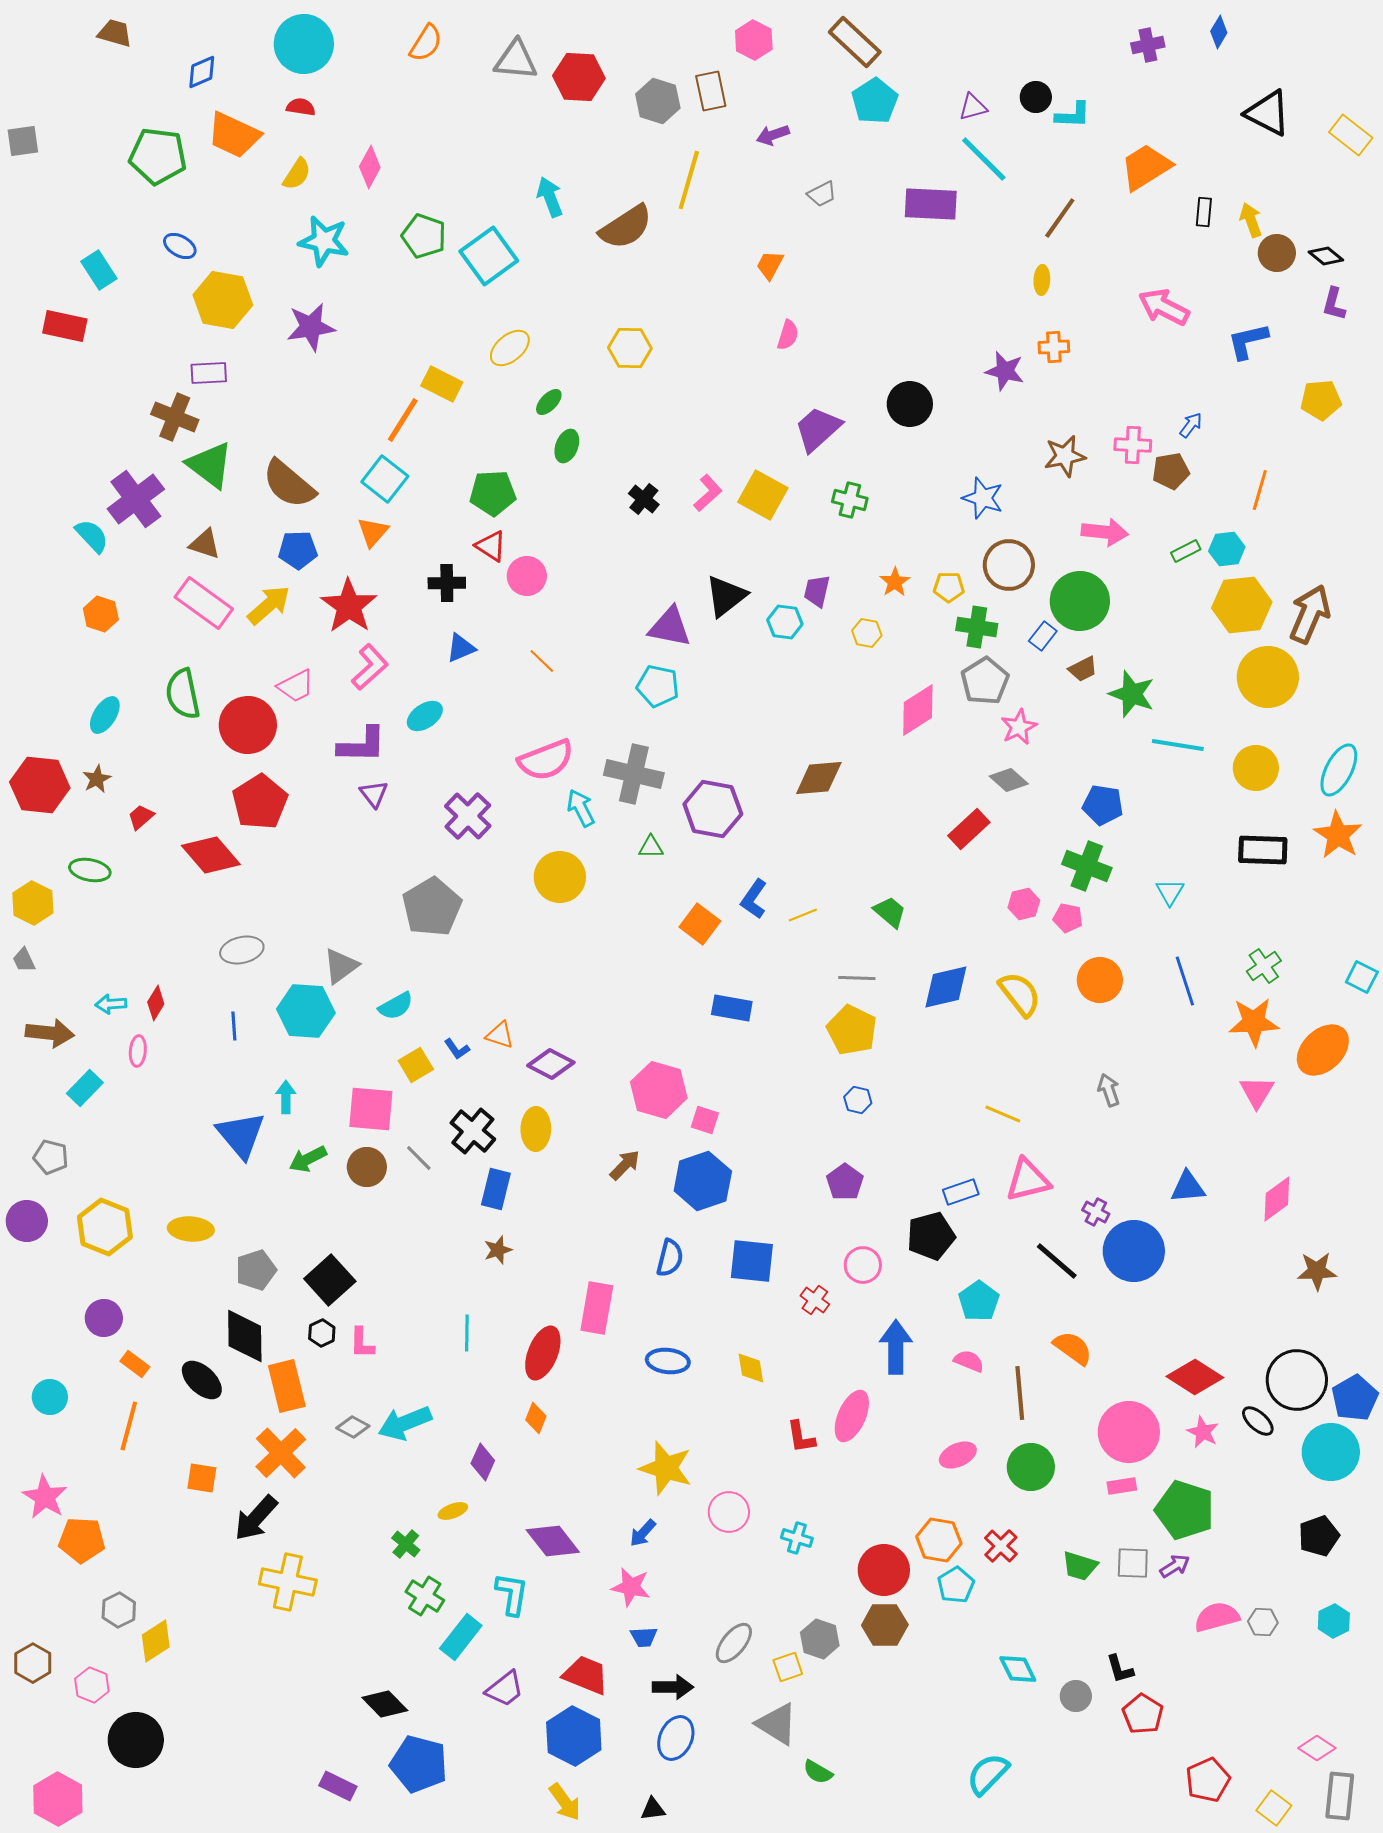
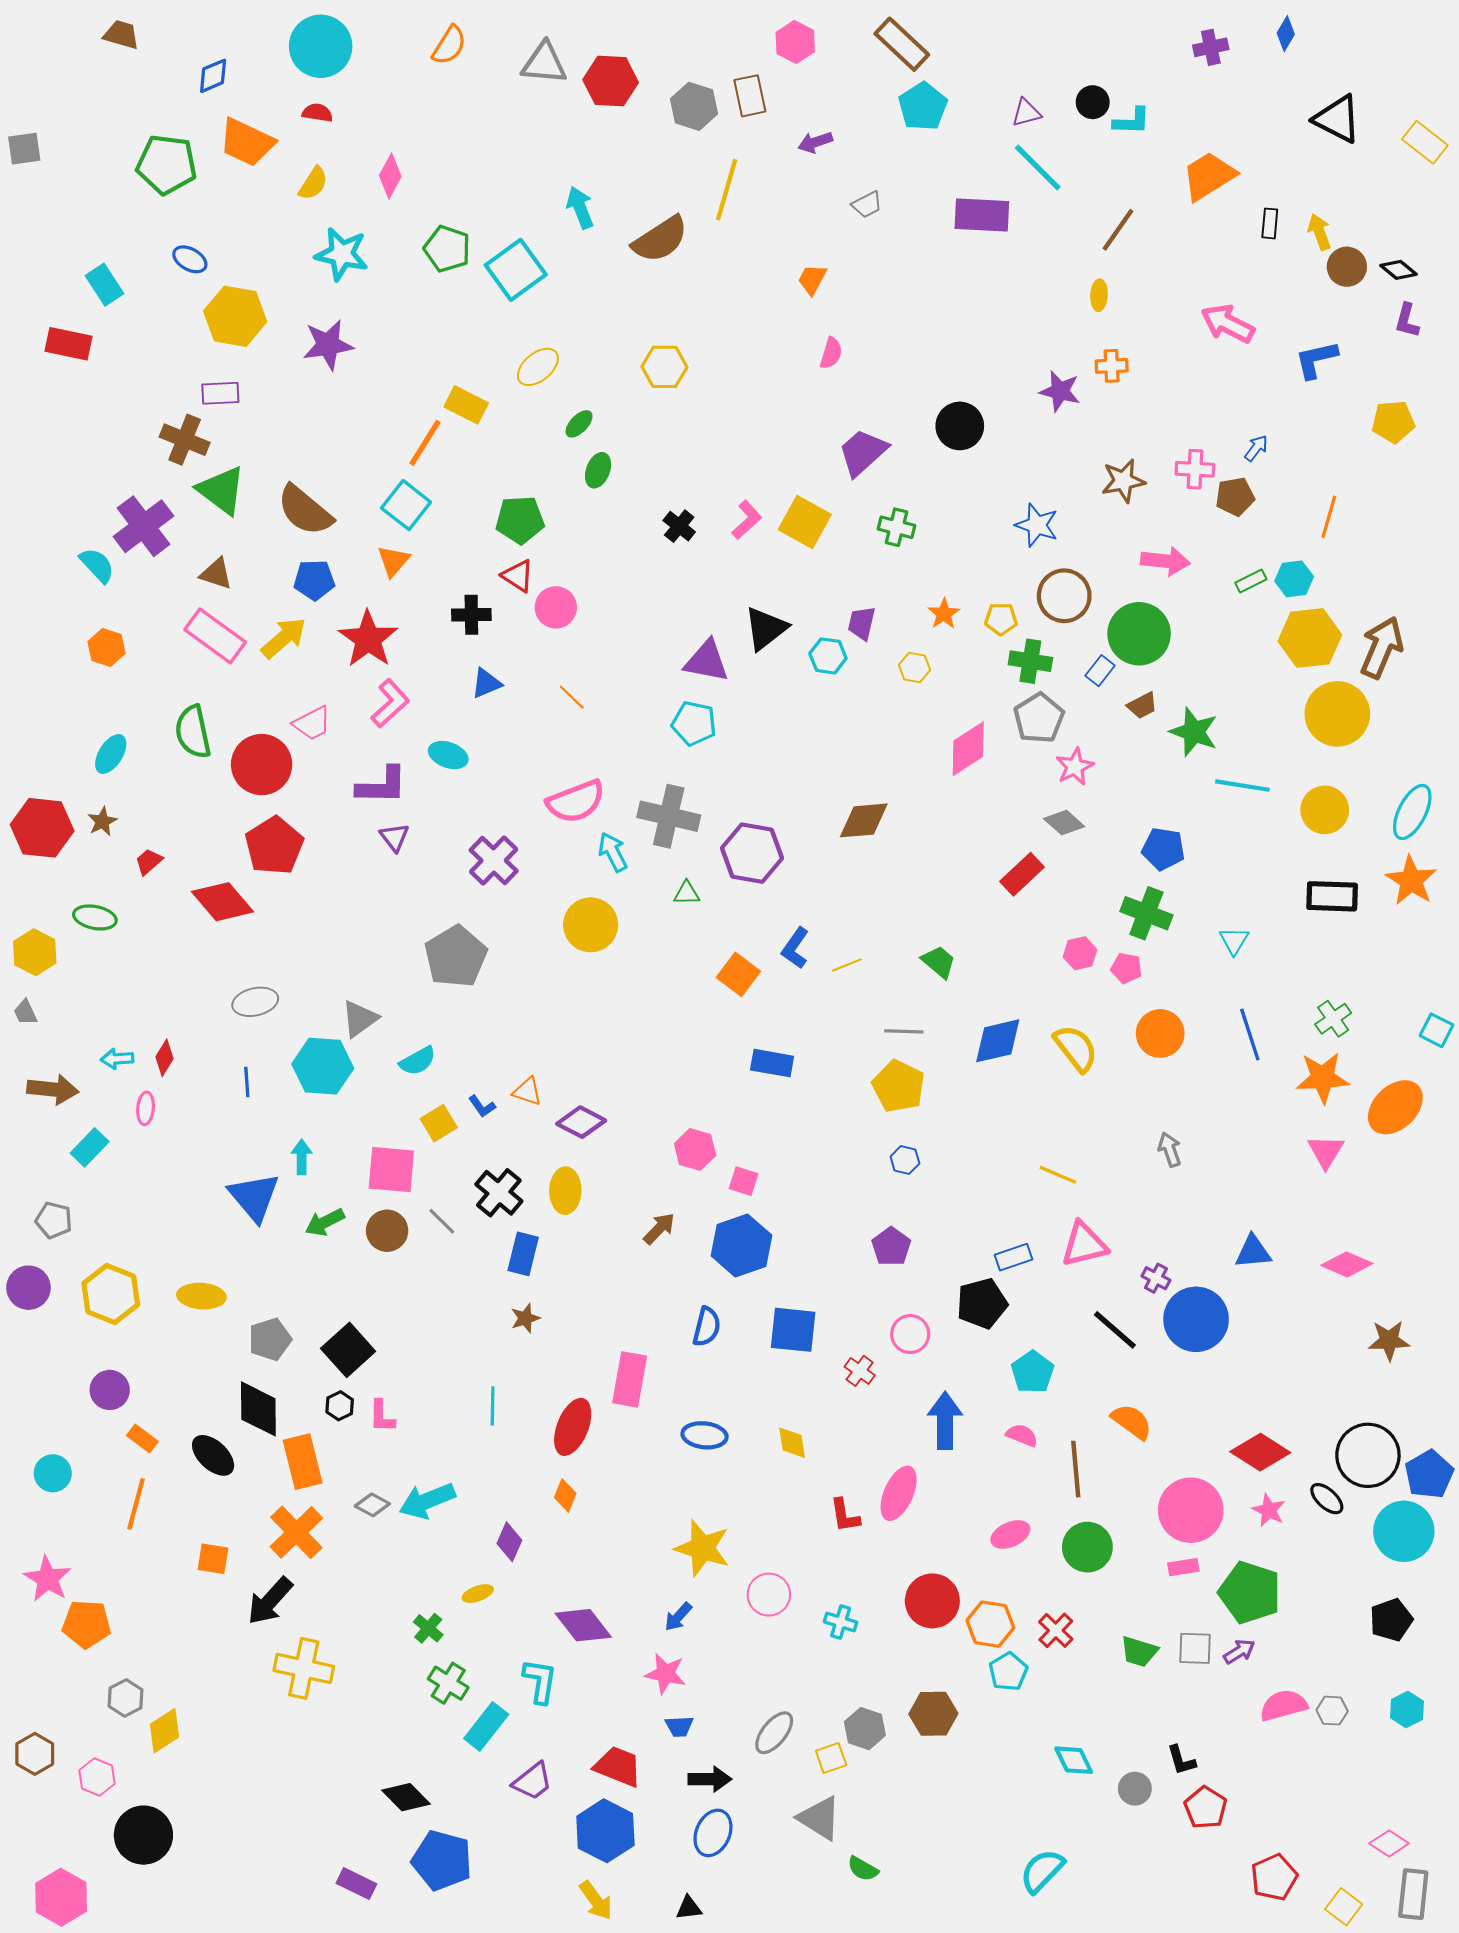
cyan ellipse: (425, 716) -> (448, 755), turned 54
pink hexagon: (659, 1090) -> (695, 1149), size x0.7
pink diamond: (1277, 1199) -> (1347, 1264), turned 60
red circle: (884, 1570) -> (932, 1601), moved

